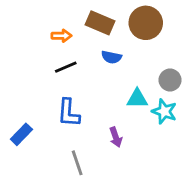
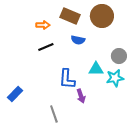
cyan star: (164, 111) -> (115, 78), turned -30
blue L-shape: (69, 113) -> (67, 79), moved

